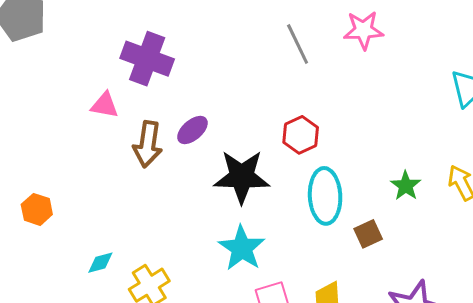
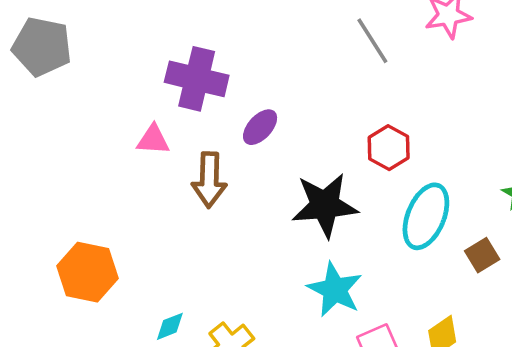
purple ellipse: (192, 130) -> (260, 127), moved
cyan ellipse: (325, 196) -> (426, 216), turned 32
orange hexagon: (37, 209) -> (87, 272), size x1.6

